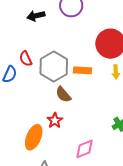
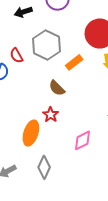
gray hexagon: (54, 66) -> (47, 45), moved
orange rectangle: (83, 70) -> (74, 62), turned -36

